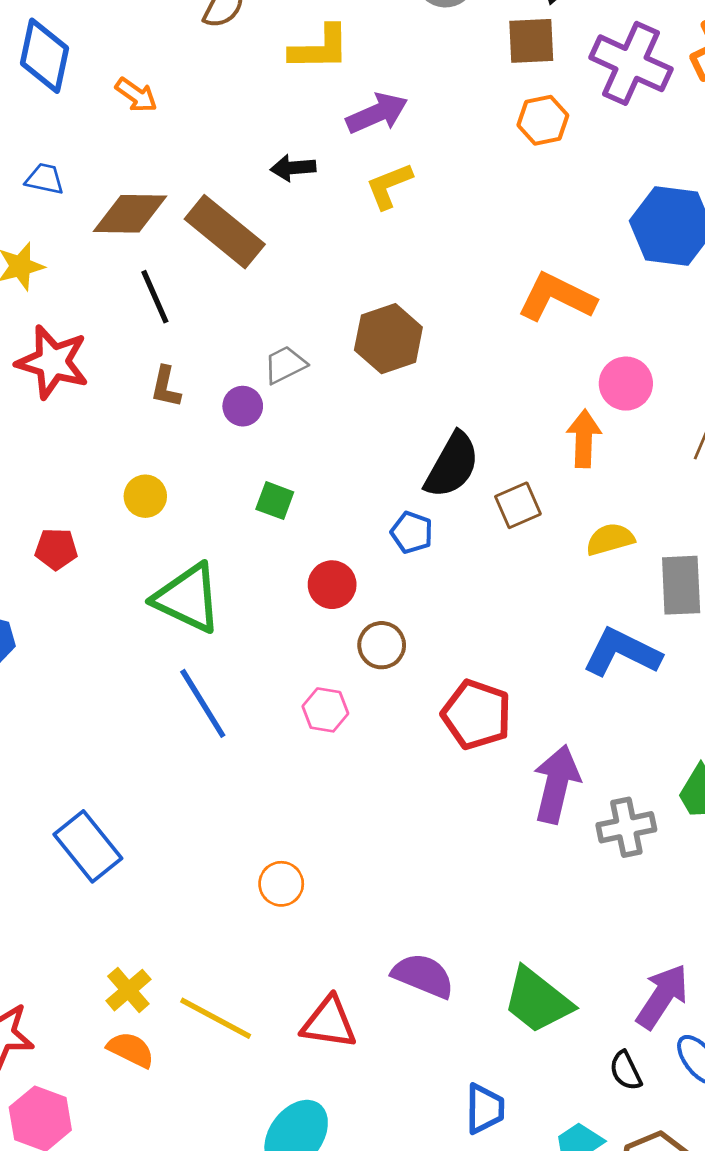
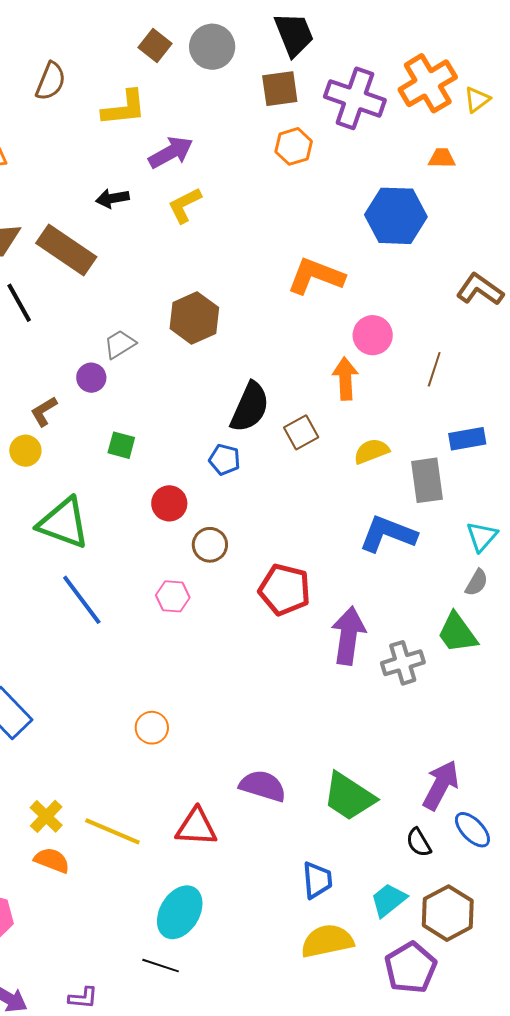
brown L-shape: (166, 387) -> (44, 411), moved, turned 52

